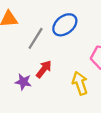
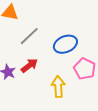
blue ellipse: (65, 25) -> (65, 44), moved

